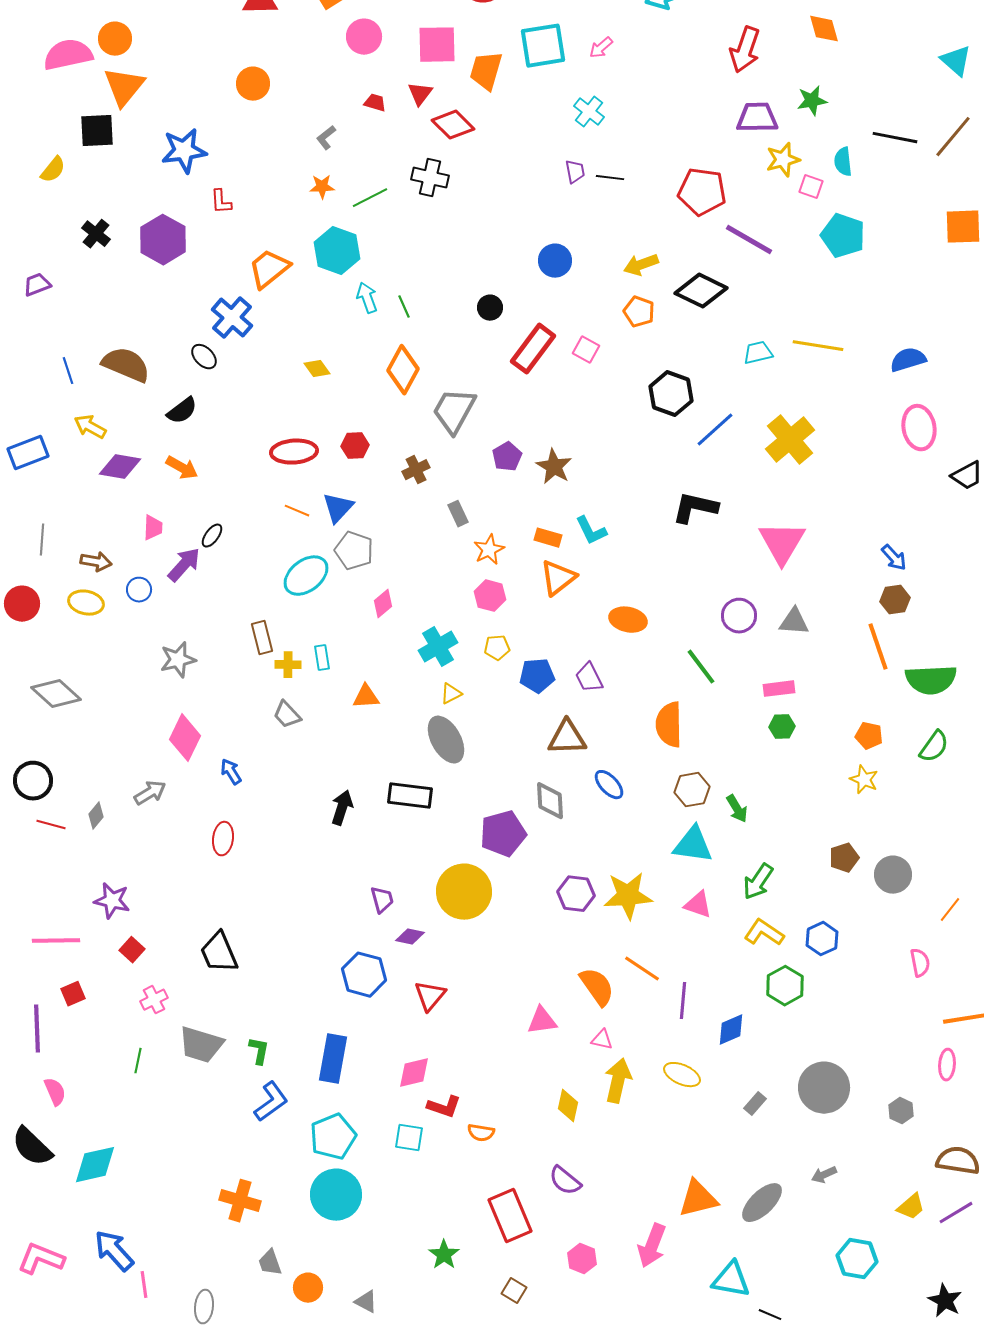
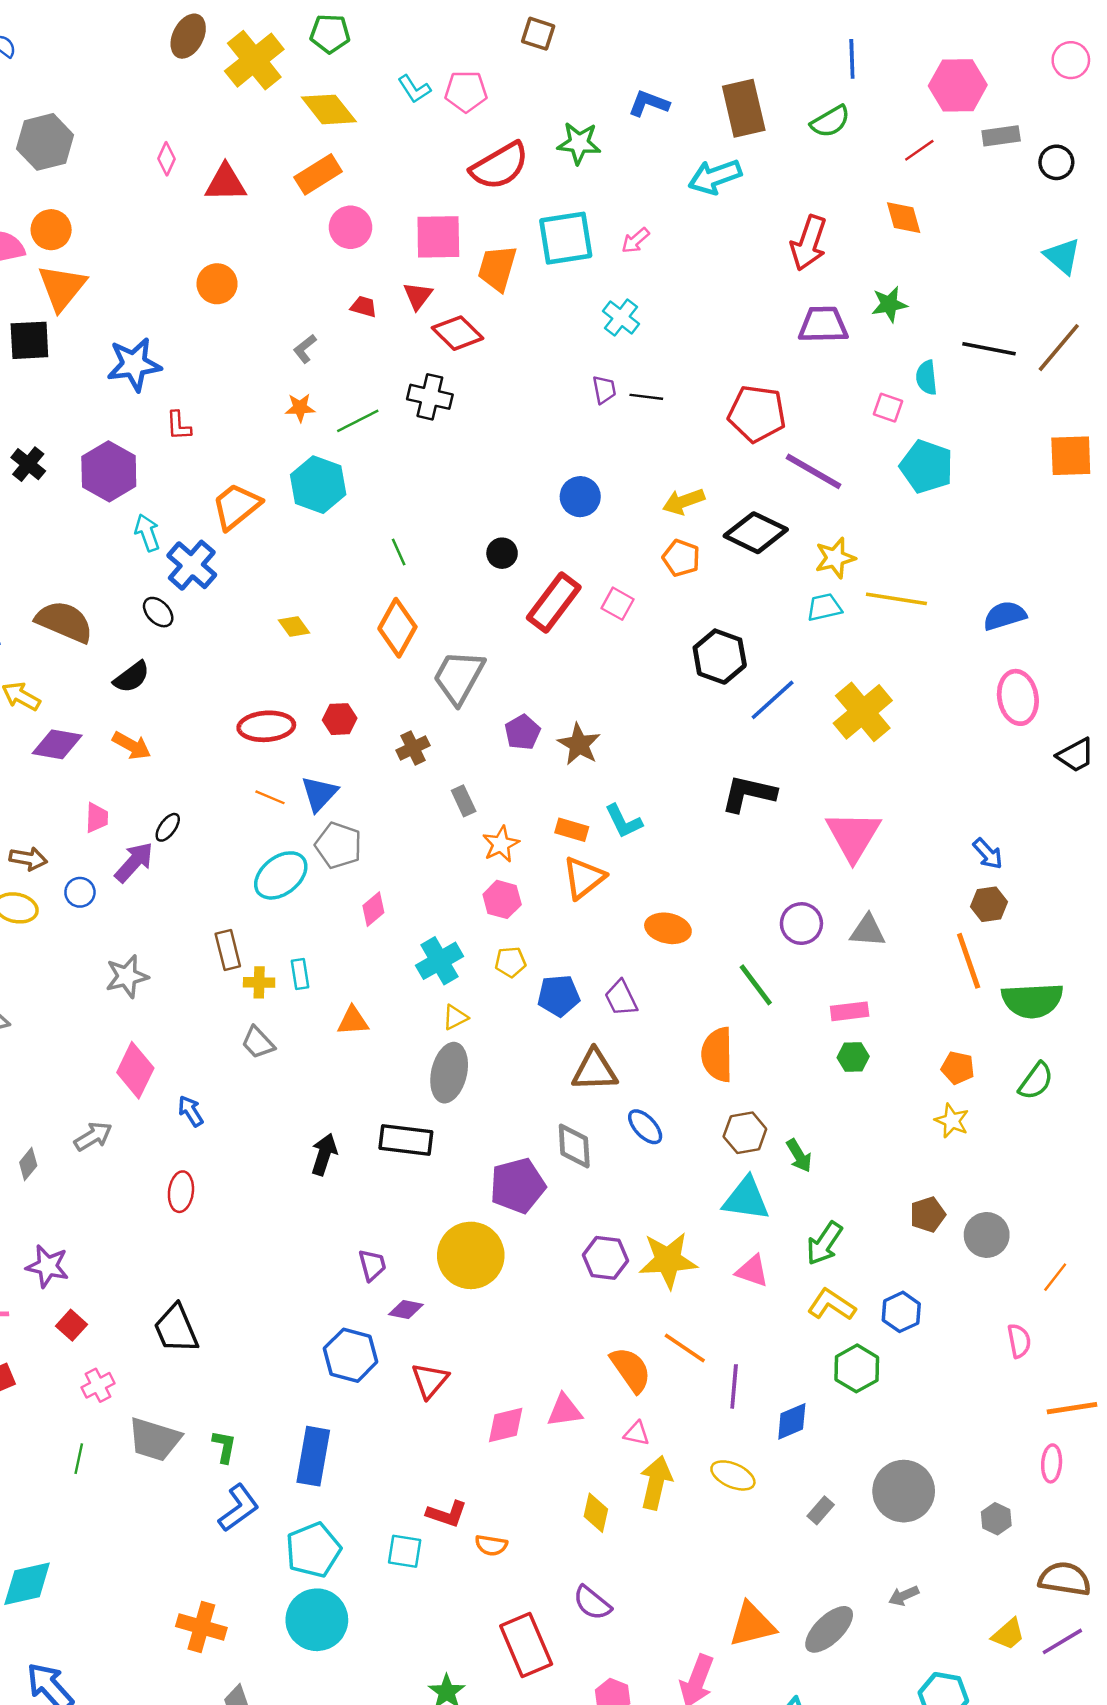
yellow star: (783, 160) -> (835, 558), moved
cyan arrow: (367, 298) -> (147, 533), moved
gray ellipse: (446, 740) -> (449, 1073), turned 42
pink diamond: (414, 1073) -> (506, 1425), moved

